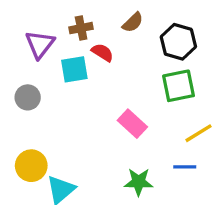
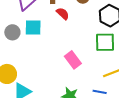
cyan square: (74, 69) -> (33, 28), moved

